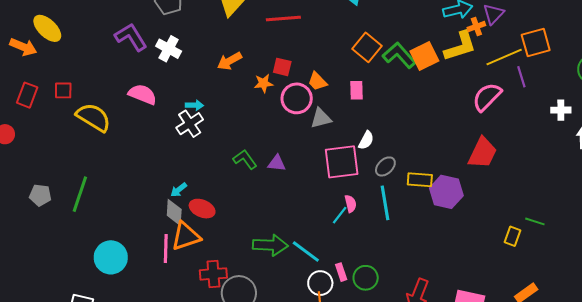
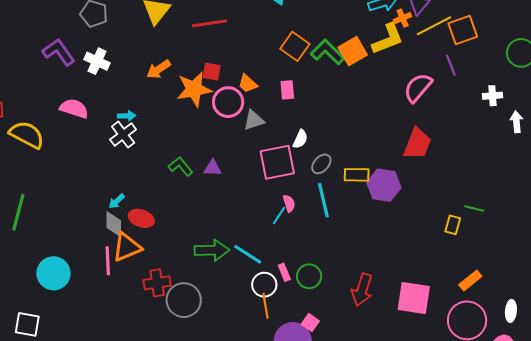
yellow line: (504, 57) -> (434, 26), moved
orange star: (264, 83) -> (194, 89), size x1.8

